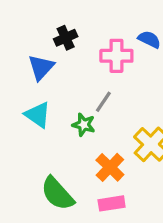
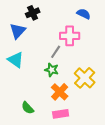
pink cross: (116, 56) -> (70, 36), moved
green star: (84, 125) -> (52, 70), moved
green semicircle: (57, 194) -> (28, 108), size x0.6

